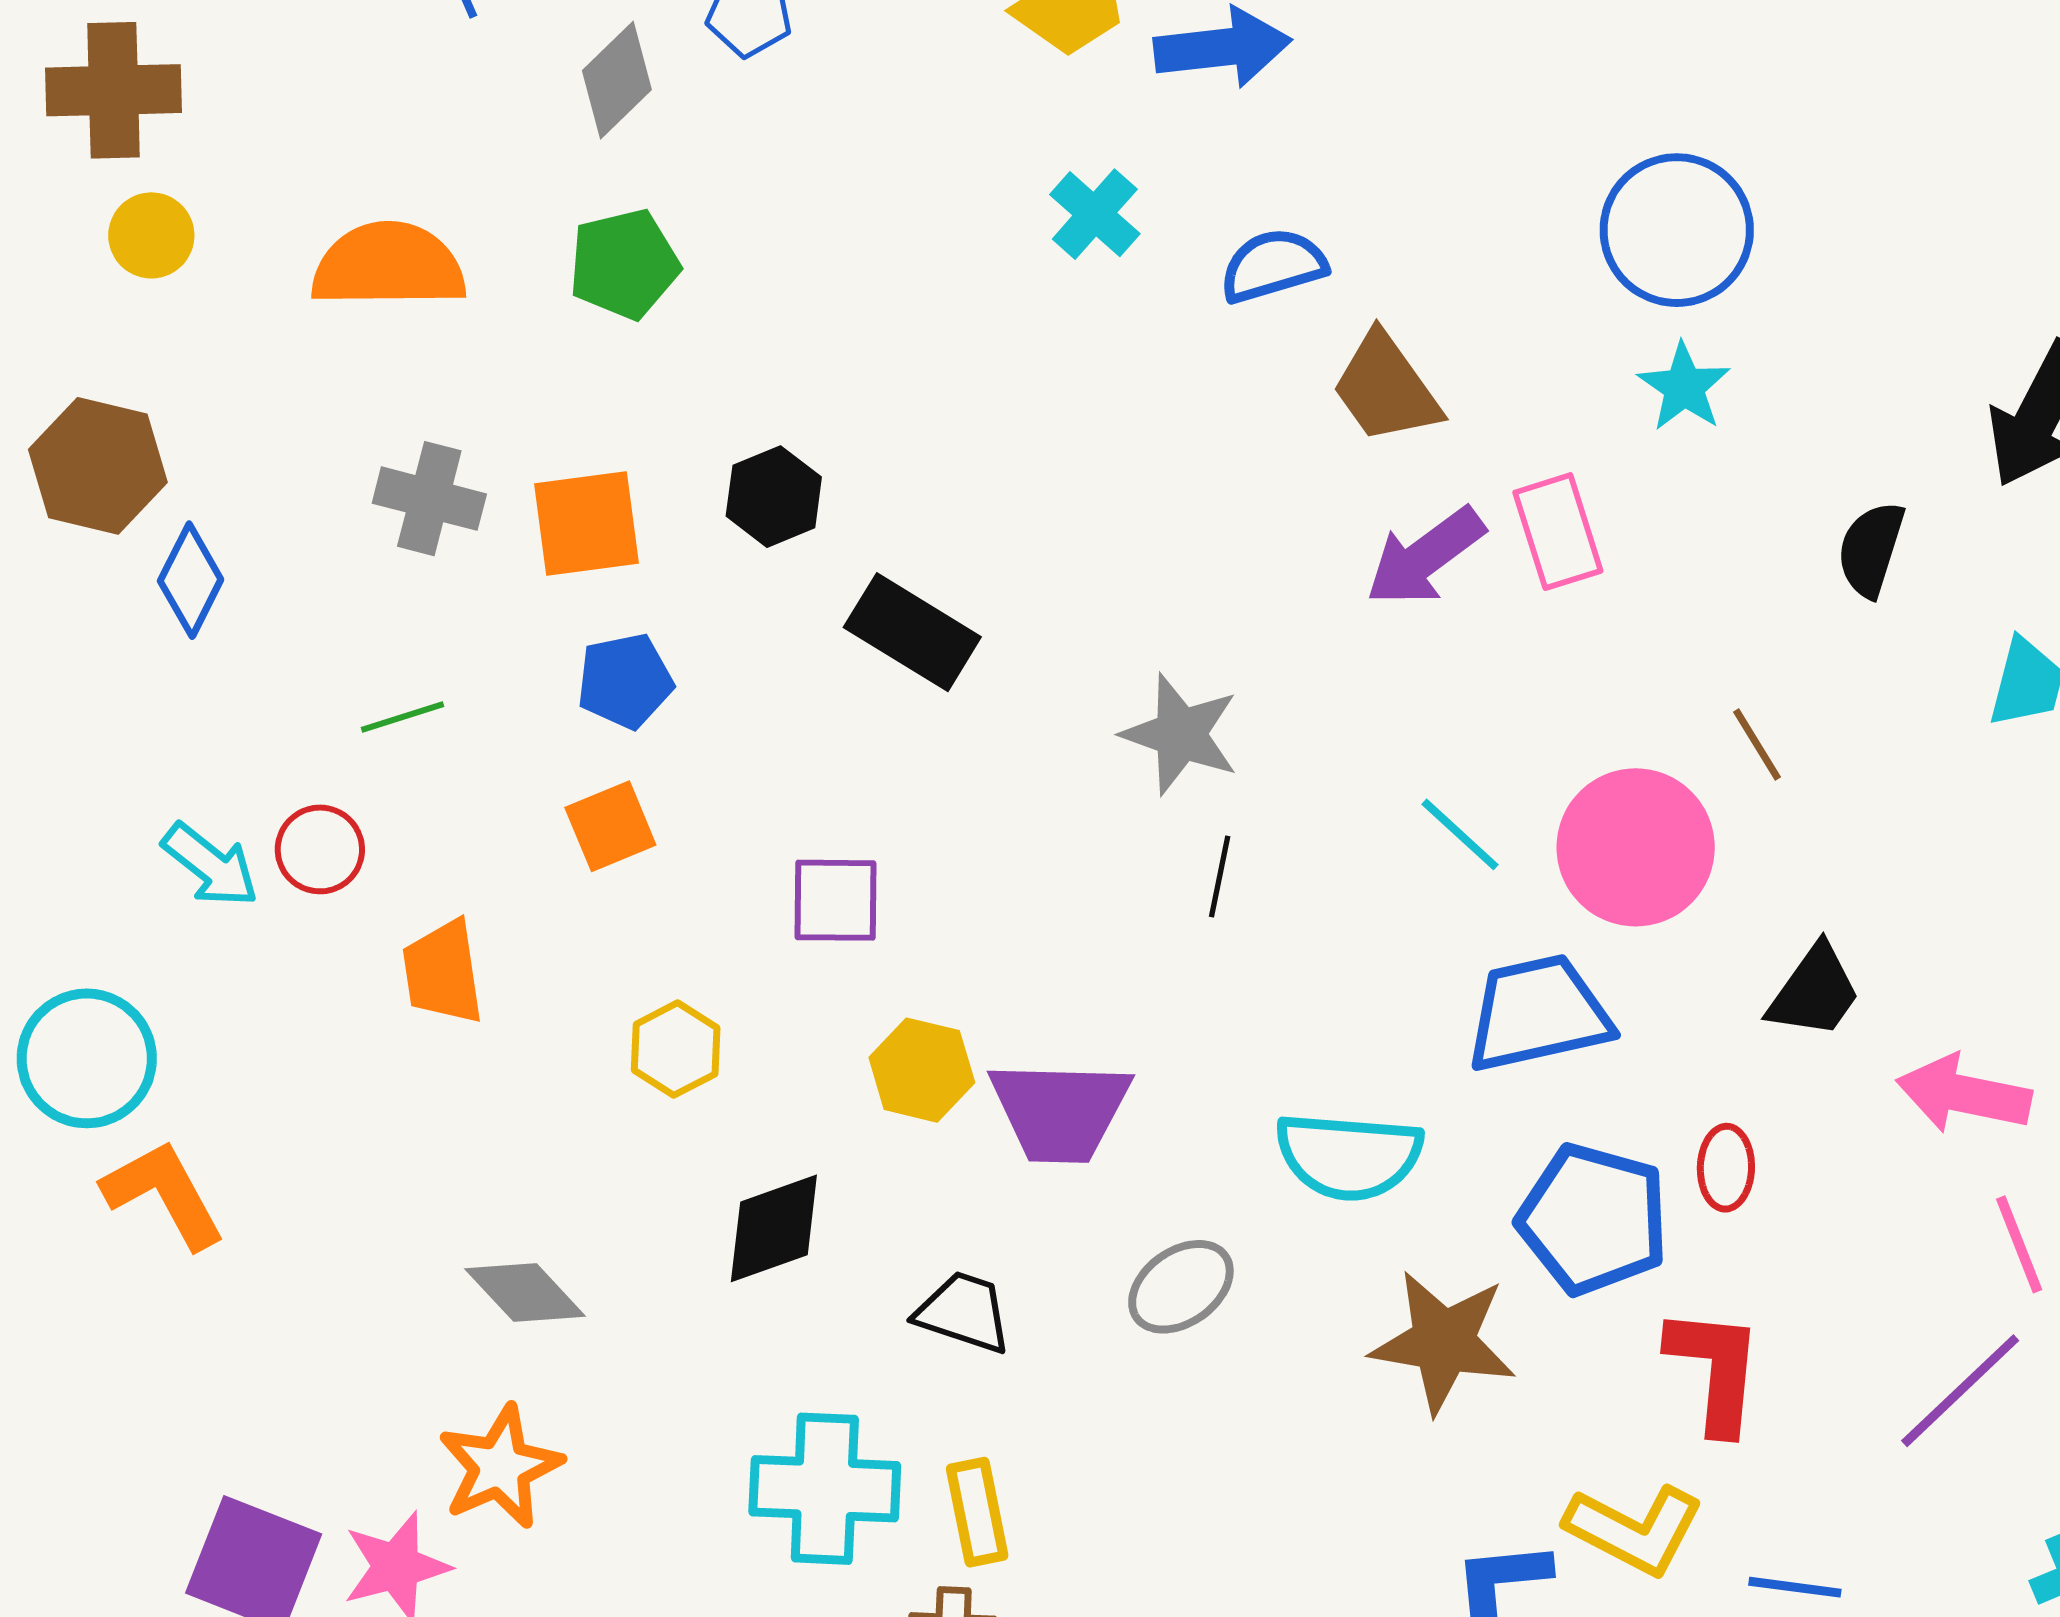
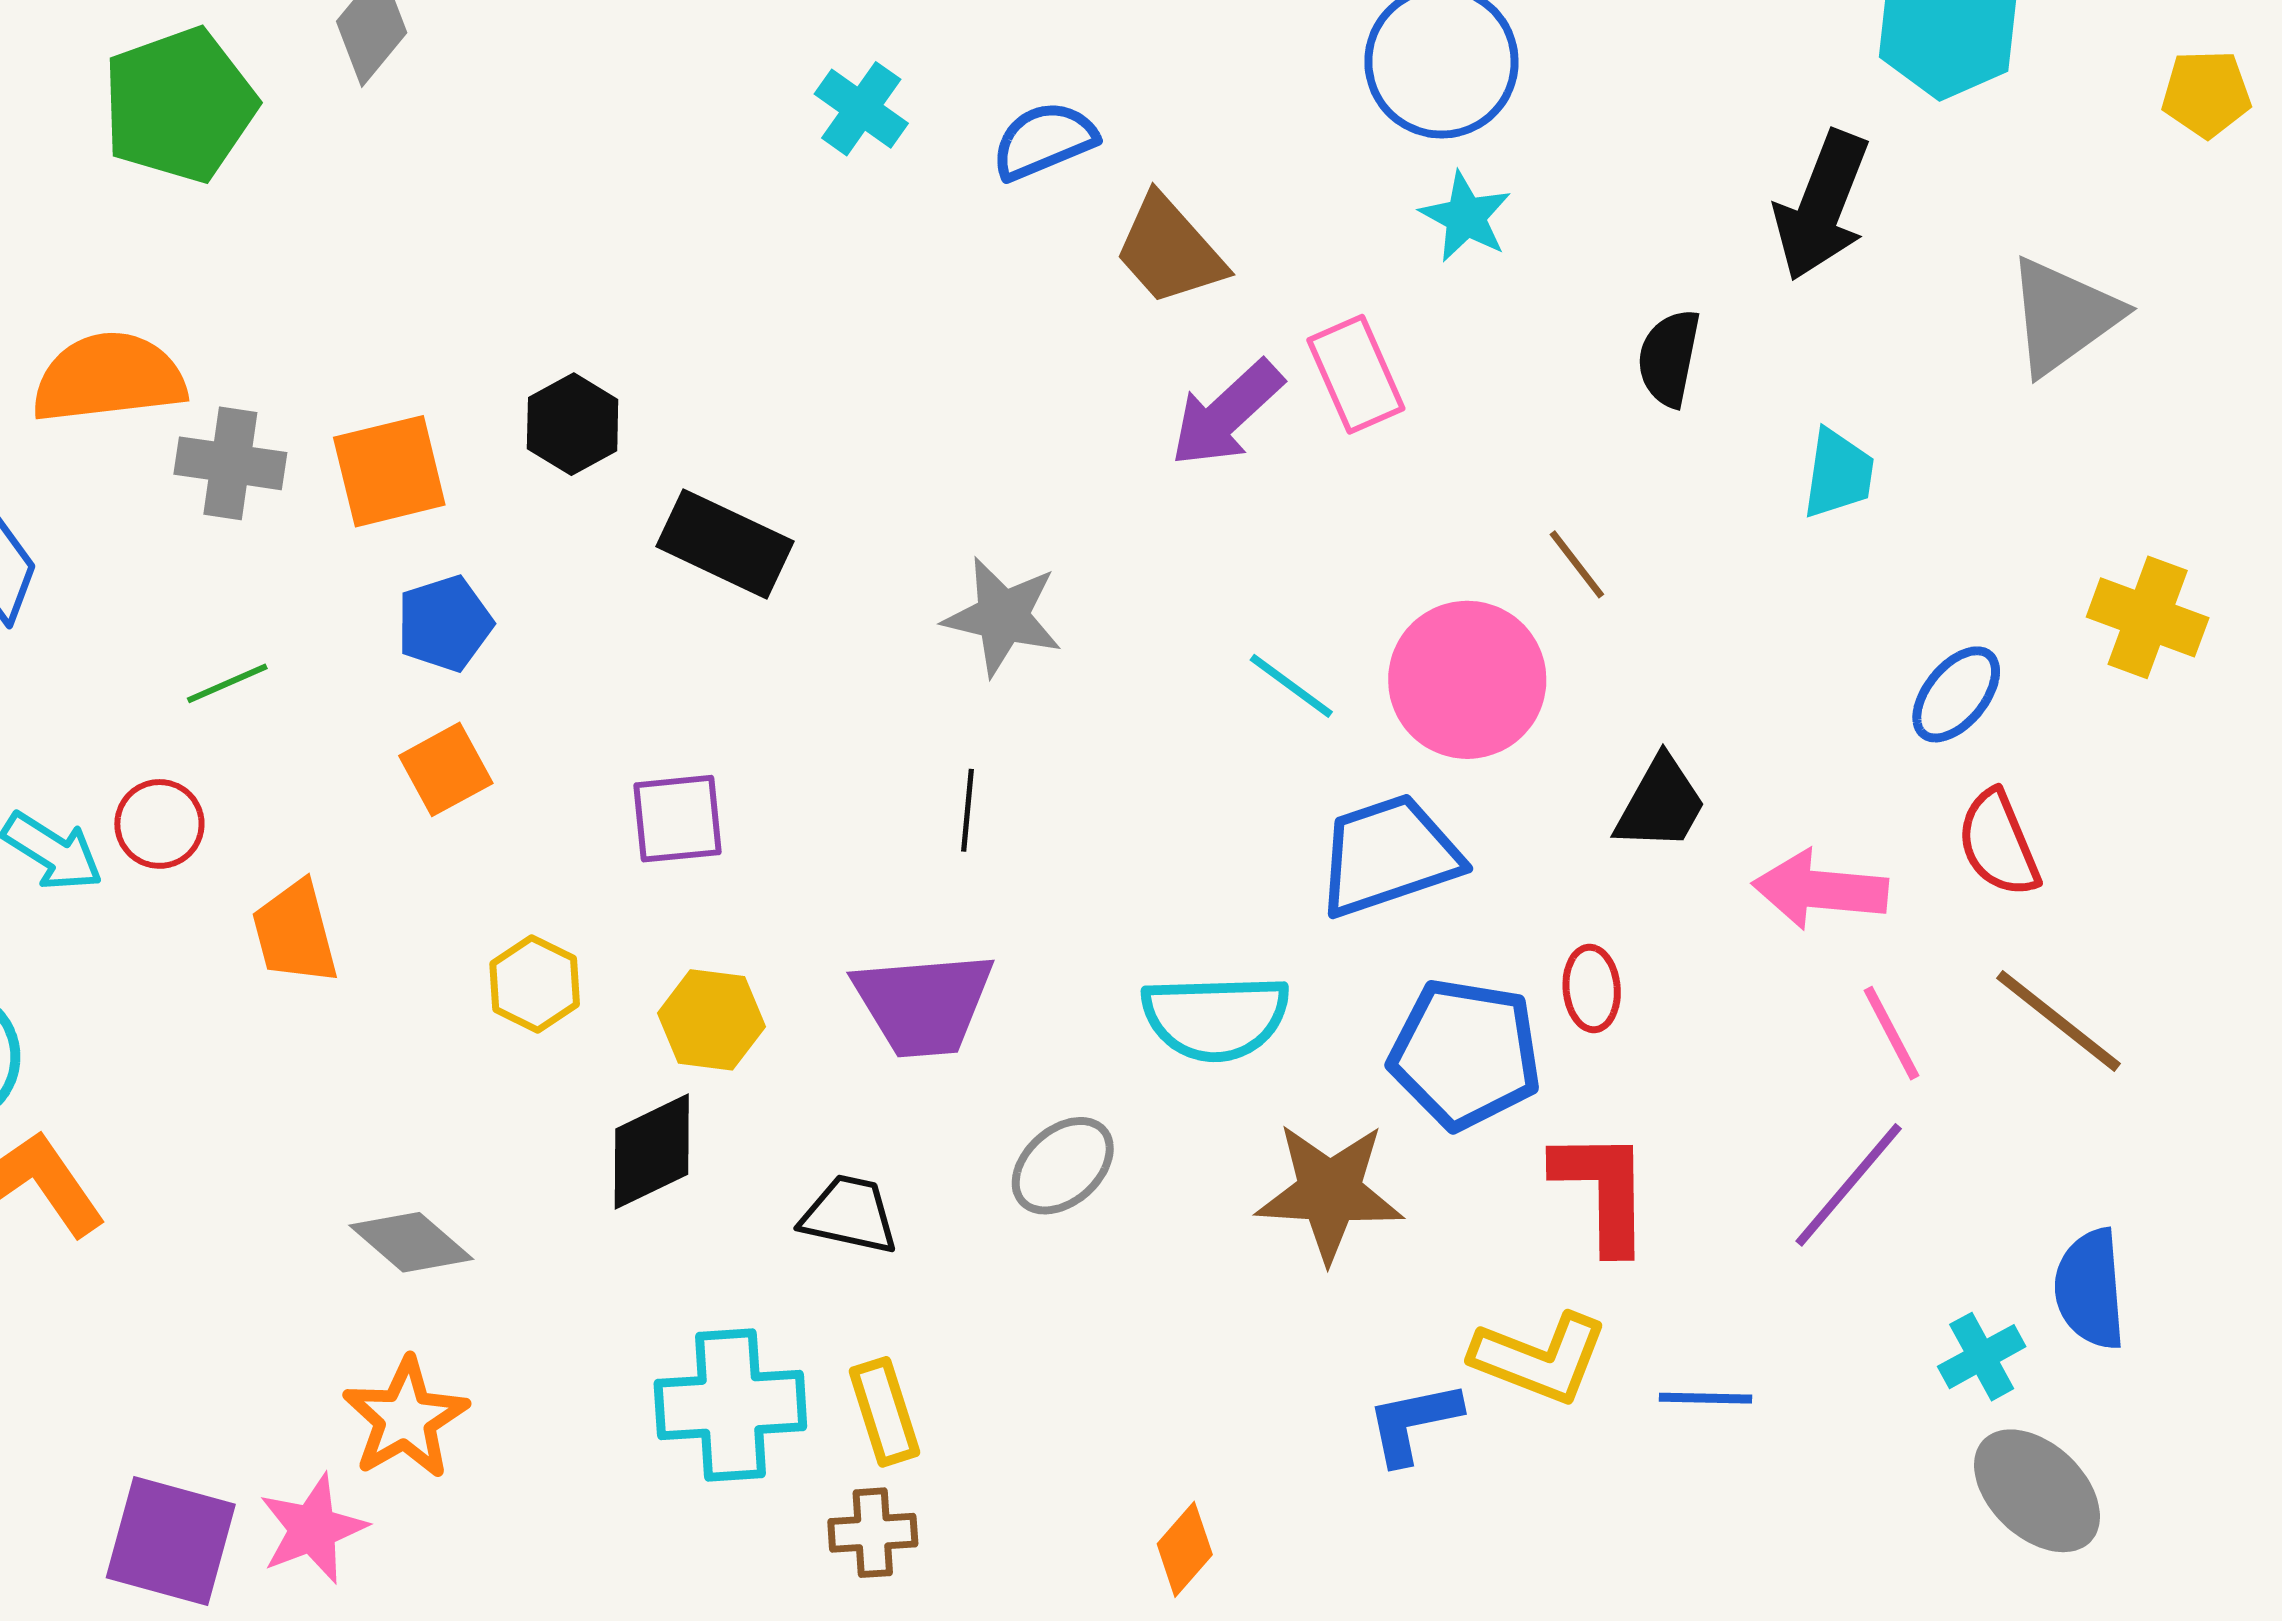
green pentagon: (624, 264) -> (179, 105), moved, size x1.4
orange semicircle: (388, 265) -> (109, 378), moved
black line: (1220, 877) -> (968, 810), moved
yellow hexagon: (922, 1070) -> (711, 1020), moved

